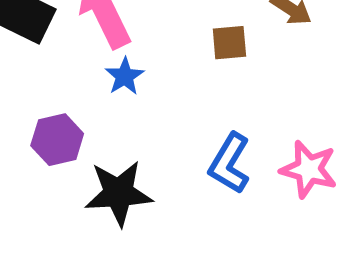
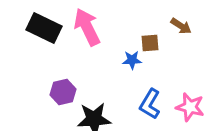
blue star: (125, 76) -> (132, 60), moved, turned 30

